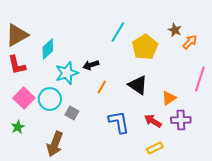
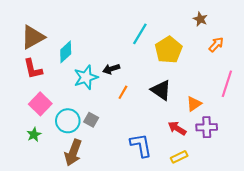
brown star: (175, 30) -> (200, 19), moved
cyan circle: (50, 99) -> (68, 121), moved
blue L-shape: (119, 122) -> (141, 145), moved

